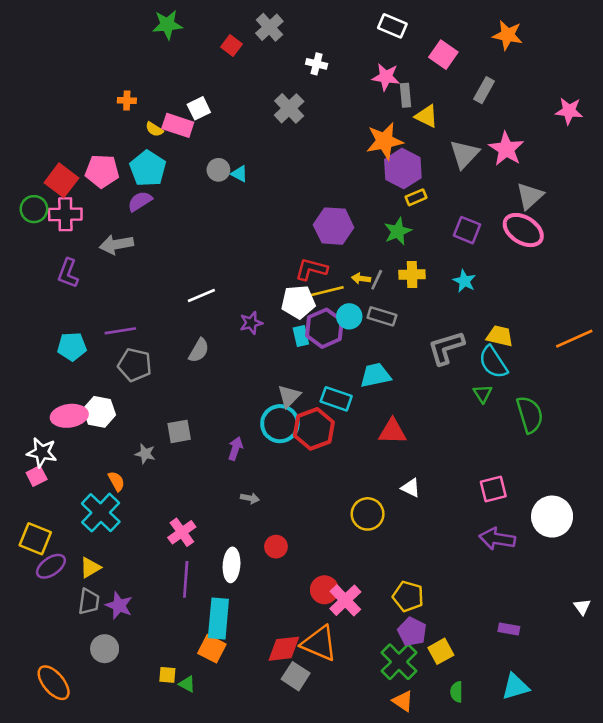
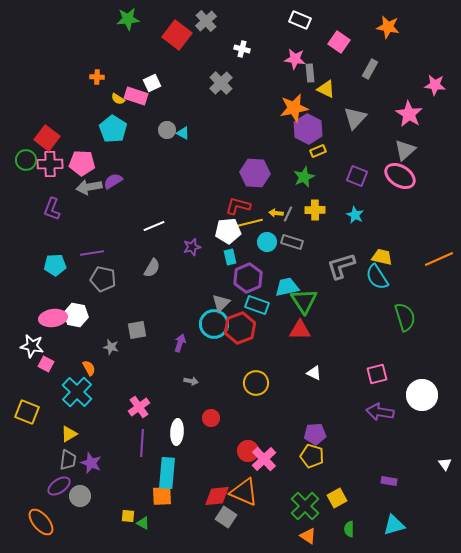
red square: (232, 46) -> (177, 35), size x1.8
pink star: (506, 149) -> (409, 114), moved
pink pentagon: (102, 171) -> (82, 163), moved
purple semicircle: (140, 201) -> (113, 181), moved
purple hexagon: (324, 328) -> (248, 278), moved
green triangle: (483, 394) -> (304, 301), moved, size x1.8
pink square: (37, 476) -> (46, 364), moved, turned -35
yellow circle: (368, 514) -> (256, 383), moved
purple ellipse: (51, 566) -> (59, 486), moved
purple pentagon: (412, 632) -> (315, 434), moved, turned -30
orange square: (212, 649) -> (162, 496), turned -30

